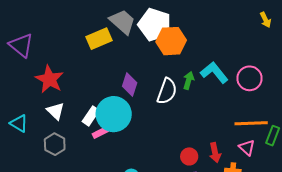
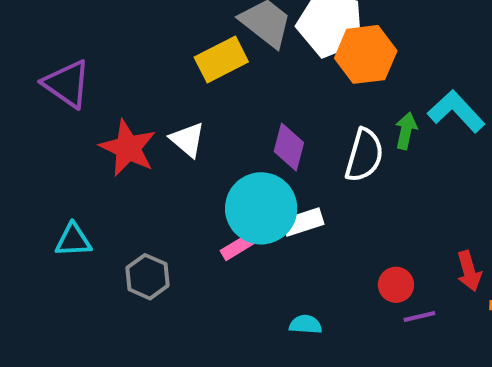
white triangle: (56, 111) -> (187, 140), moved
white rectangle: (91, 116) -> (303, 222), moved, turned 42
cyan triangle: (19, 123) -> (73, 240), turned -30
red circle: (189, 156) -> (396, 285), moved

